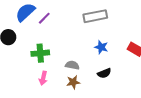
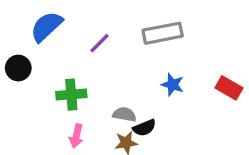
purple line: (44, 18) -> (100, 43), moved
black semicircle: (104, 73) -> (144, 128), moved

